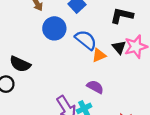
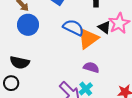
blue circle: (54, 28) -> (28, 25), moved
orange triangle: (99, 55) -> (88, 39), size x1.6

